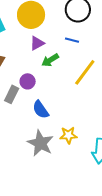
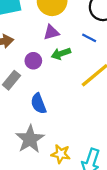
purple circle: (28, 81) -> (33, 61), moved
yellow star: (68, 135) -> (61, 154), moved

